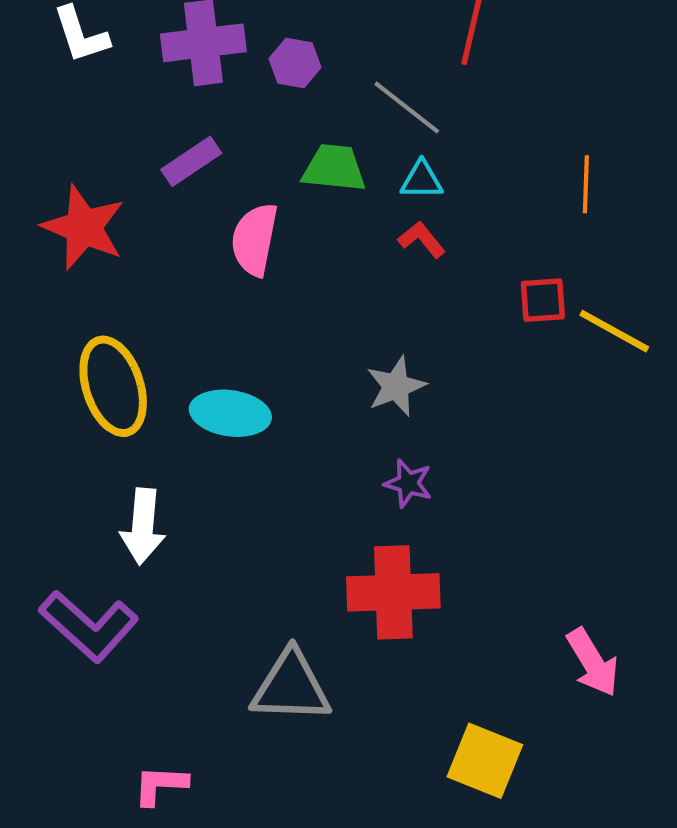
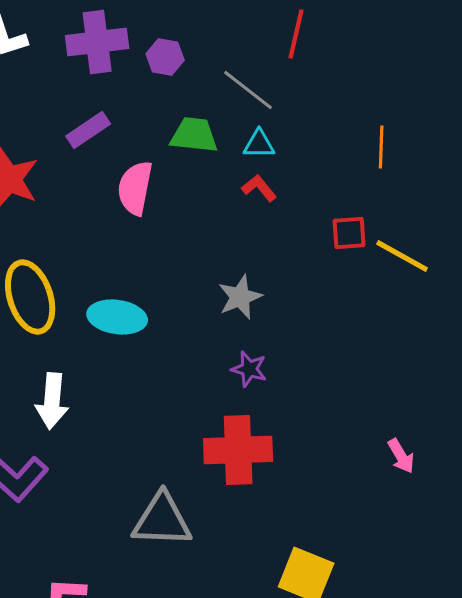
pink arrow: (593, 662) -> (401, 456), moved, size x0.7

